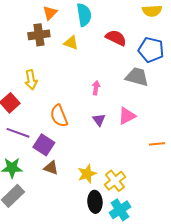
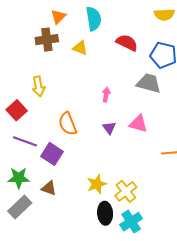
pink triangle: (127, 116) -> (138, 124), turned 42
brown triangle: (51, 168) -> (49, 188), moved

